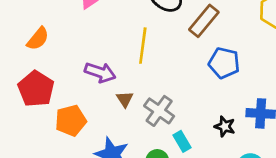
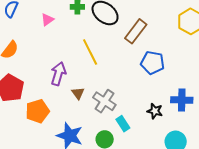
yellow line: (143, 46) -> (90, 52), turned -32
purple arrow: (100, 72) -> (58, 74), turned -90

